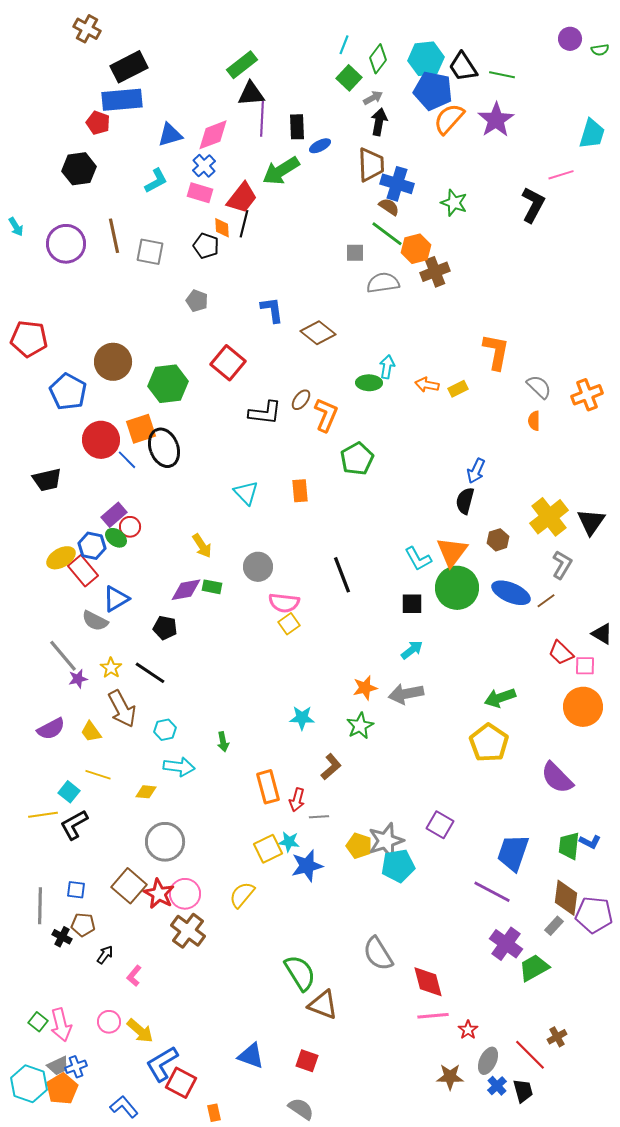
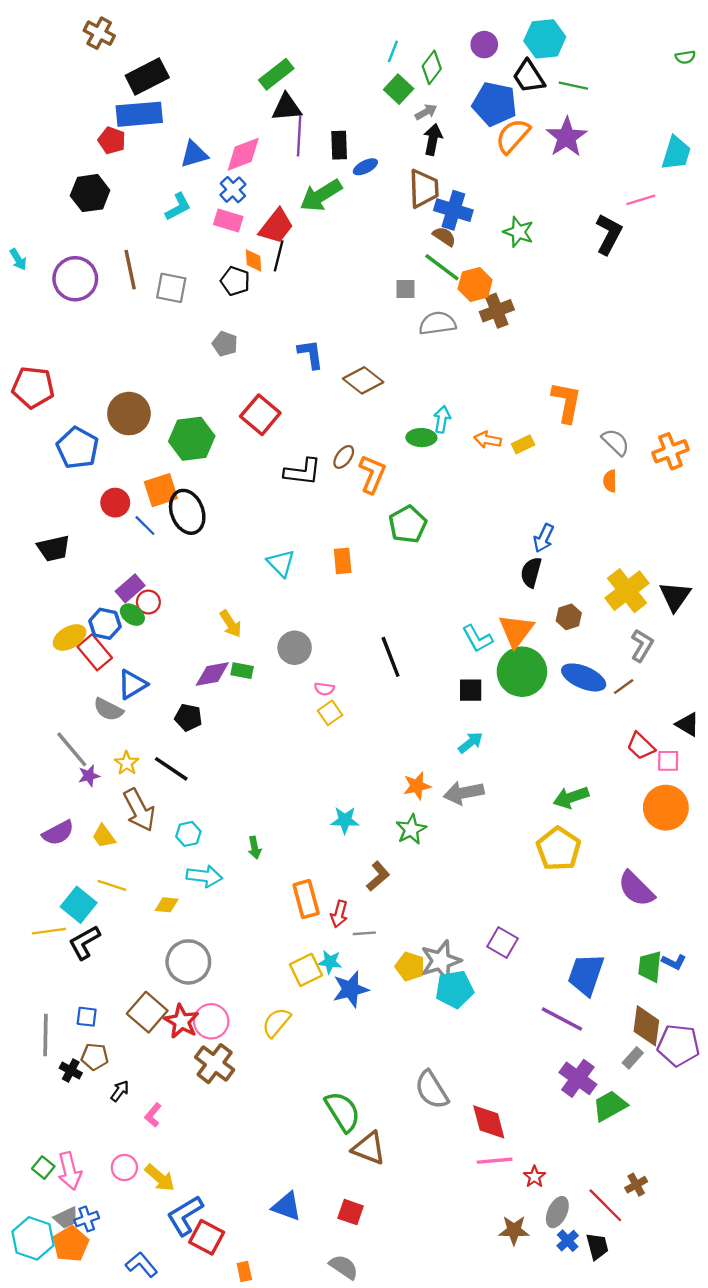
purple circle: (570, 39) -> (484, 45), moved
cyan hexagon: (426, 59) -> (545, 39), moved
red circle: (101, 440) -> (115, 503), size x0.7
pink semicircle: (284, 603) -> (324, 689), size x0.6
cyan square: (69, 792) -> (79, 905), size x1.4

